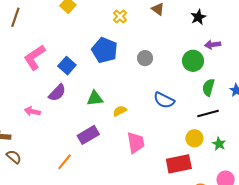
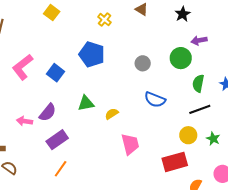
gray circle: (145, 58) -> (143, 63), moved
purple semicircle: (57, 93) -> (48, 113), moved
purple rectangle: (88, 135) -> (57, 140), moved

